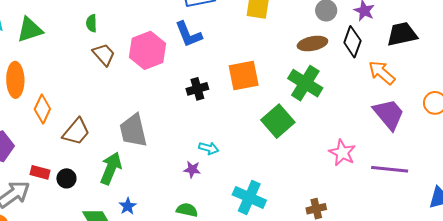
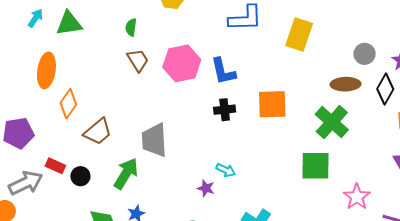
blue L-shape: (189, 34) -> (223, 71), moved
green square: (278, 121) -> (316, 166), moved, turned 32

